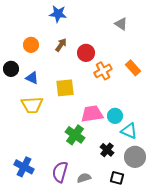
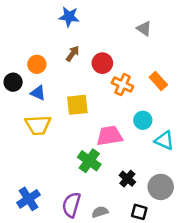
orange circle: (31, 45) -> (37, 64), moved
orange cross: (103, 71) -> (123, 85), turned -36
cyan circle: (115, 116) -> (143, 120), moved
cyan triangle: (129, 131) -> (164, 141), moved
blue cross: (24, 167) -> (29, 199), turned 30

